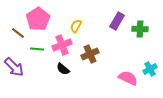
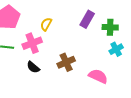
brown cross: (90, 54) -> (66, 62), moved
cyan cross: (150, 69) -> (116, 49), moved

